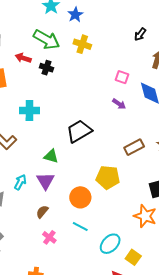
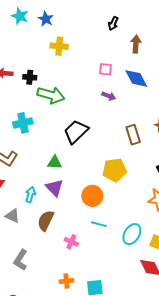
green arrow: (47, 40) -> (51, 95), moved
brown rectangle: (134, 147) -> (133, 135), turned -66
brown semicircle: (42, 212) -> (46, 221), moved, size x1.5

